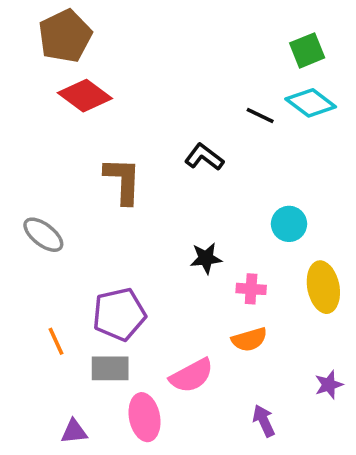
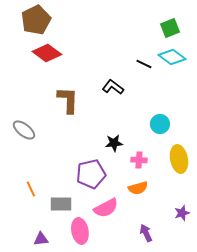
purple pentagon: (119, 314) -> (91, 174), moved

